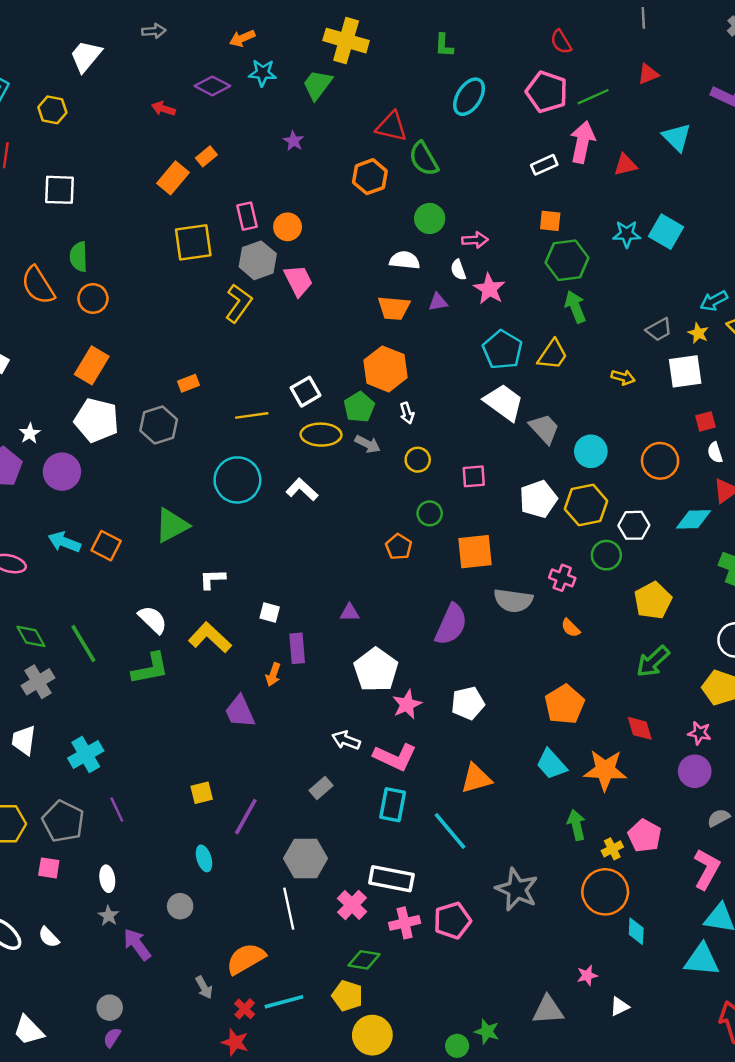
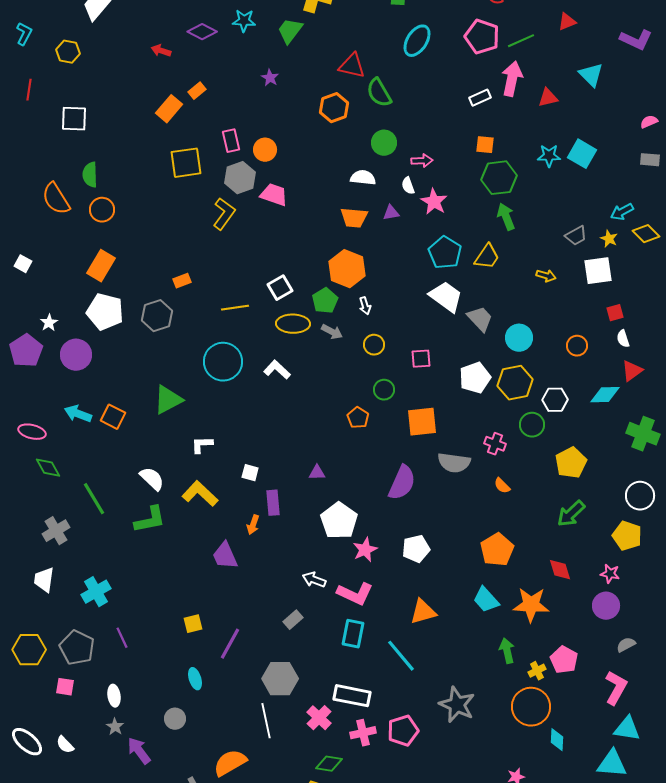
pink trapezoid: (298, 281) -> (274, 195), turned -44
orange circle: (660, 461) -> (577, 346), size x0.7
green diamond: (31, 636) -> (48, 468), moved

